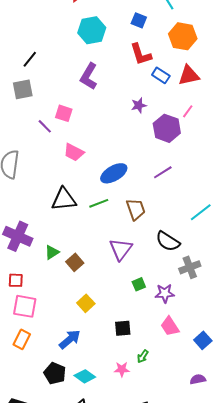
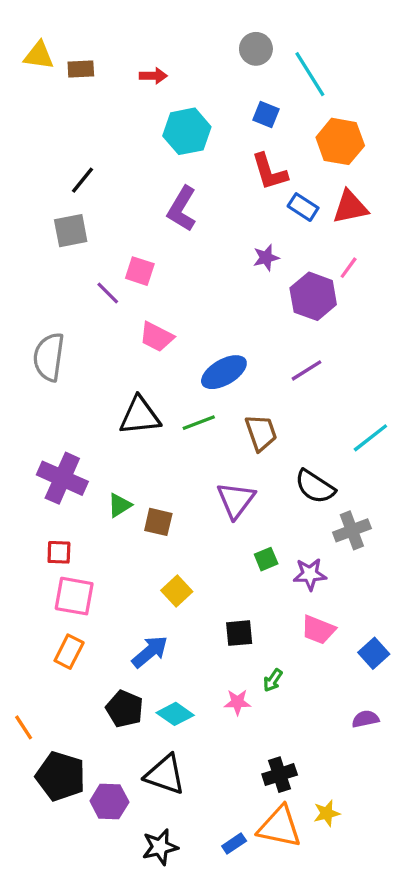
brown square: (75, 262) -> (158, 522), turned -36
pink trapezoid: (170, 326) -> (318, 630), turned -35

